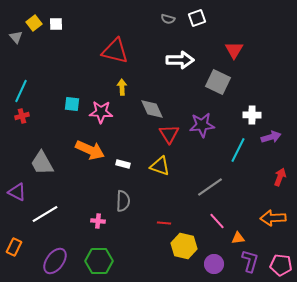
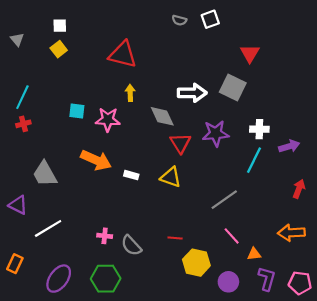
yellow square: (34, 23) -> (59, 49), moved
white arrow: (180, 60) -> (192, 93), moved
white cross: (252, 115) -> (259, 129), moved
gray semicircle: (123, 201) -> (131, 246), moved, turned 135

